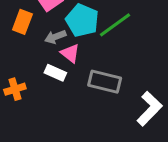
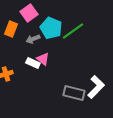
pink triangle: (70, 53) -> (43, 59), moved
gray rectangle: (105, 82) -> (74, 93), moved

